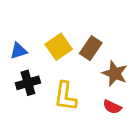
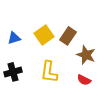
black cross: (28, 83) -> (13, 72), moved

